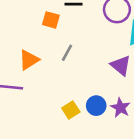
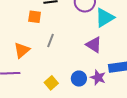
yellow square: (71, 110) -> (51, 83), moved

